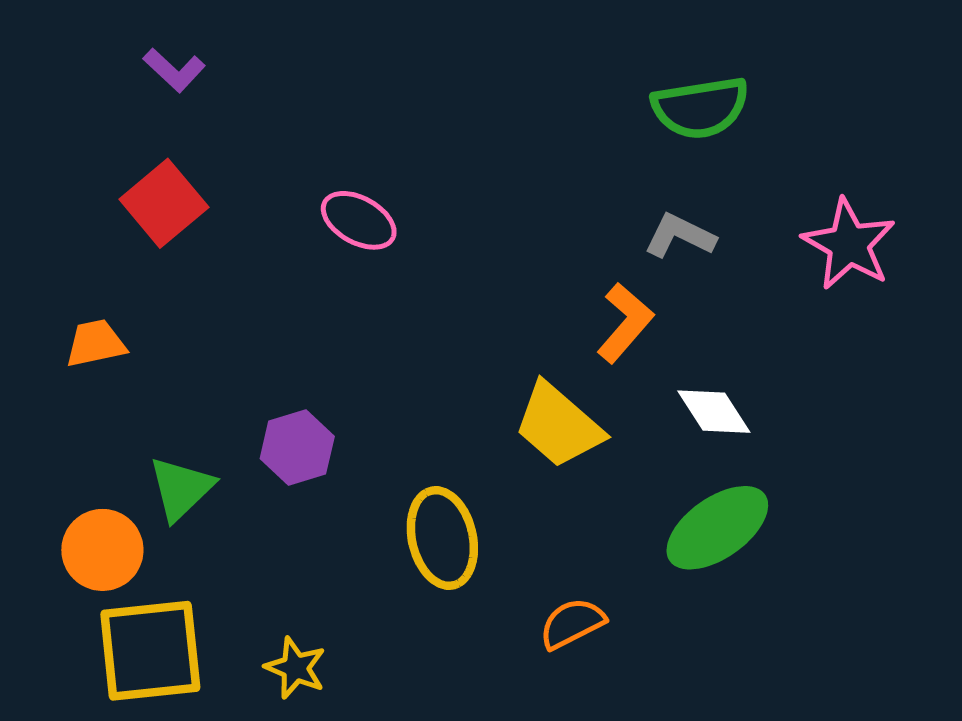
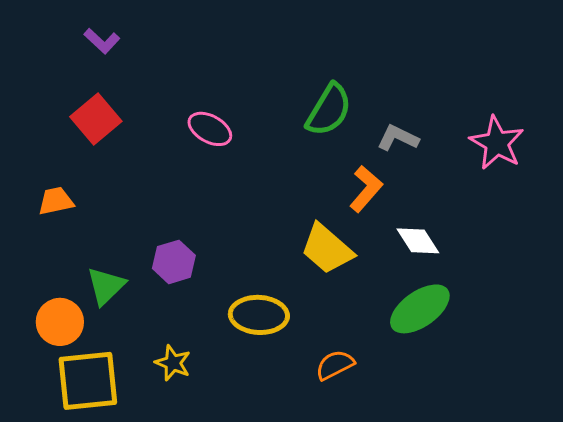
green semicircle: (700, 108) -> (329, 110), moved, turned -50
yellow ellipse: (442, 538) -> (259, 315), turned -74
yellow star: (295, 668) -> (173, 363), moved

